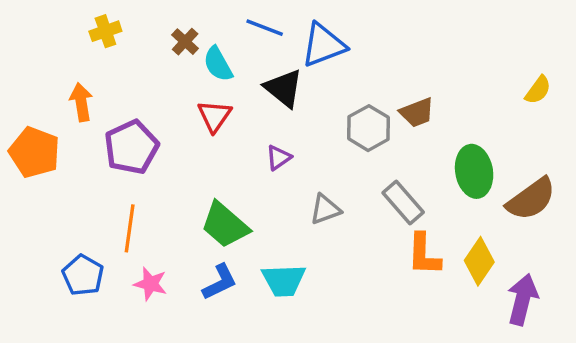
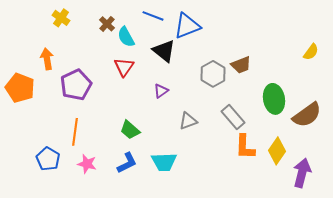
yellow cross: (105, 31) -> (61, 18), turned -36
green trapezoid: (225, 225) -> (130, 130), size x0.7

